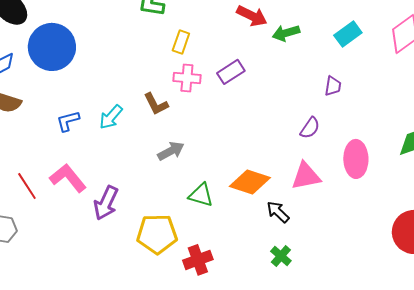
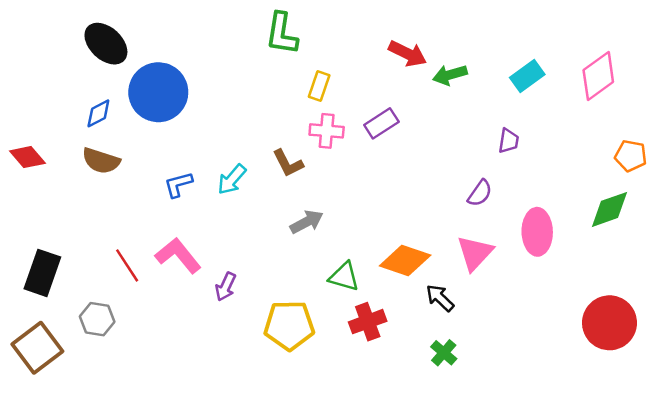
pink triangle: (306, 176) -> (475, 253), turned -36
purple arrow: (106, 203) -> (226, 287), size x0.7
red cross: (198, 260) -> (368, 322), moved

